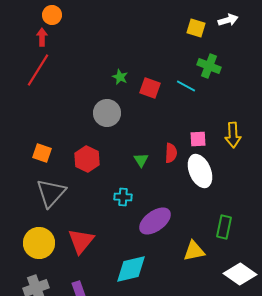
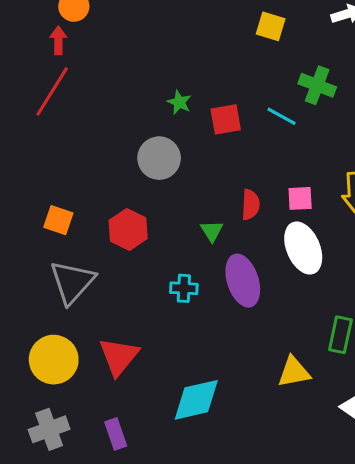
yellow square: (196, 28) -> (271, 26), moved
red square: (150, 88) -> (226, 119), turned -30
red semicircle: (171, 153) -> (251, 205), moved
purple ellipse: (155, 221) -> (243, 281), moved, turned -72

